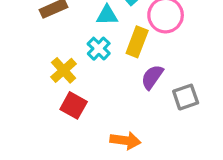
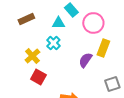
yellow rectangle: (137, 42) -> (103, 48), moved
gray square: (186, 97) -> (112, 84), moved

